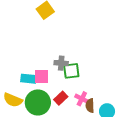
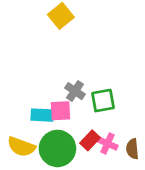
gray cross: (61, 63) -> (75, 91), moved, turned 32
pink cross: (82, 99) -> (107, 143), moved

